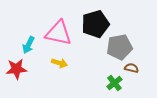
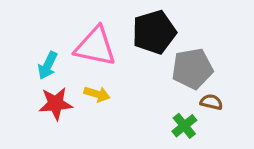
red star: (16, 69) -> (56, 104), moved

